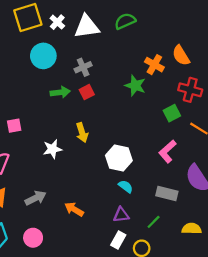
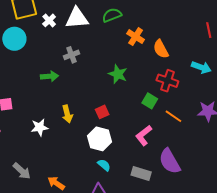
white cross: (57, 22) -> (49, 20), moved
cyan circle: (43, 56) -> (14, 39), moved
orange cross: (154, 65) -> (136, 37), moved
red square: (87, 92) -> (102, 112), moved
green square: (172, 113) -> (150, 101), turned -35
gray arrow: (36, 198) -> (22, 171), turned 66

